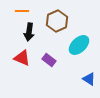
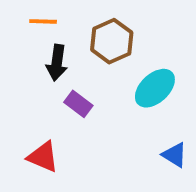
red triangle: (22, 58) -> (43, 157), moved
purple rectangle: (49, 60) -> (78, 104), moved

